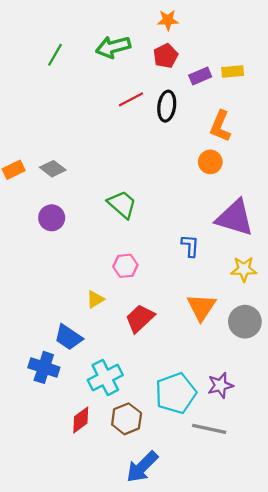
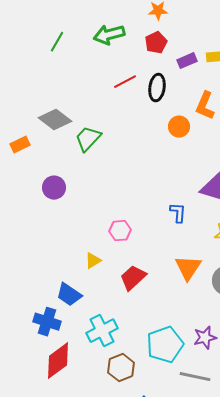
orange circle: (210, 162) -> (179, 127), moved
gray diamond: (53, 169) -> (55, 120), moved, size x1.4
green trapezoid: (122, 204) -> (88, 139), moved, turned -88
red diamond: (81, 420) -> (58, 361), moved, size x1.5

